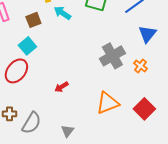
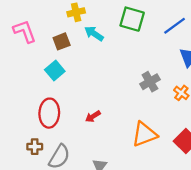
gray cross: (112, 56) -> (150, 82), size x0.7
red ellipse: (16, 71) -> (49, 113), moved, turned -35

